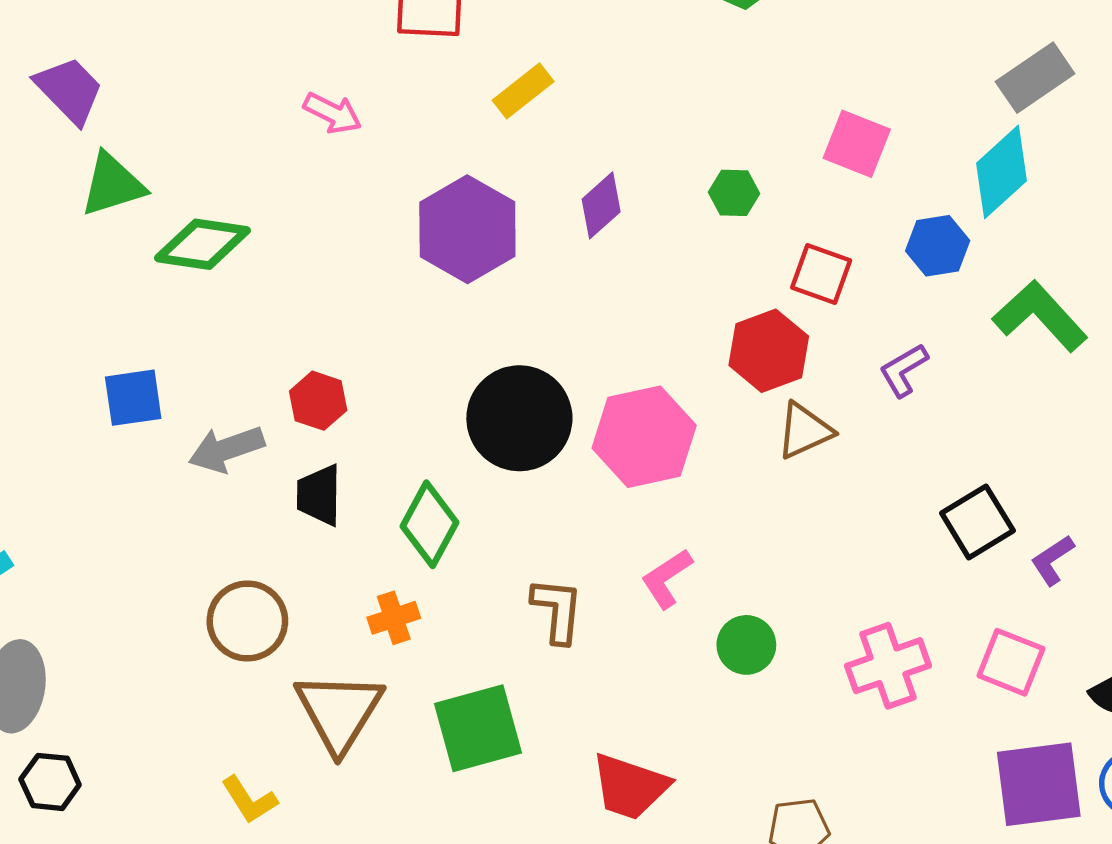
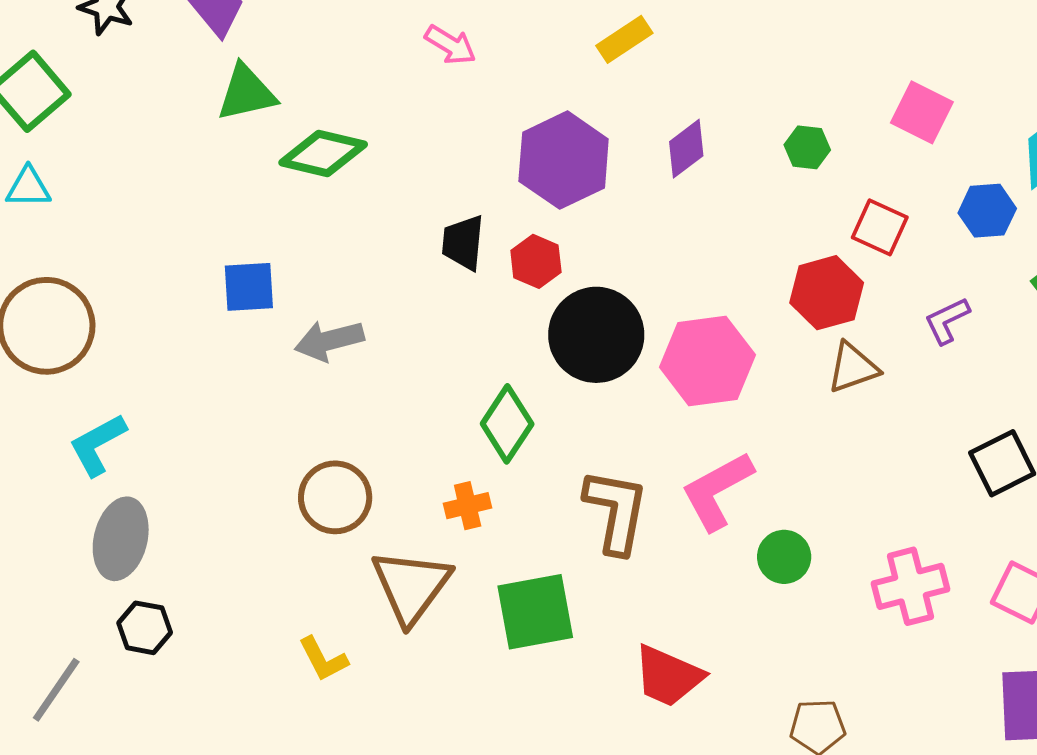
red hexagon: (318, 401) -> (536, 261), moved
black trapezoid: (319, 495) -> (463, 243), moved
pink L-shape: (667, 578) -> (717, 491), size x1.5
brown L-shape: (557, 610) -> (616, 511), size x1.4

